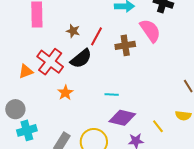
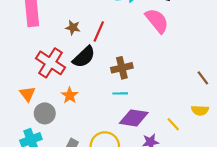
brown cross: (125, 45) -> (122, 68), moved
orange triangle: (26, 71) -> (27, 94), moved, turned -42
gray circle: (15, 109) -> (45, 113), moved

